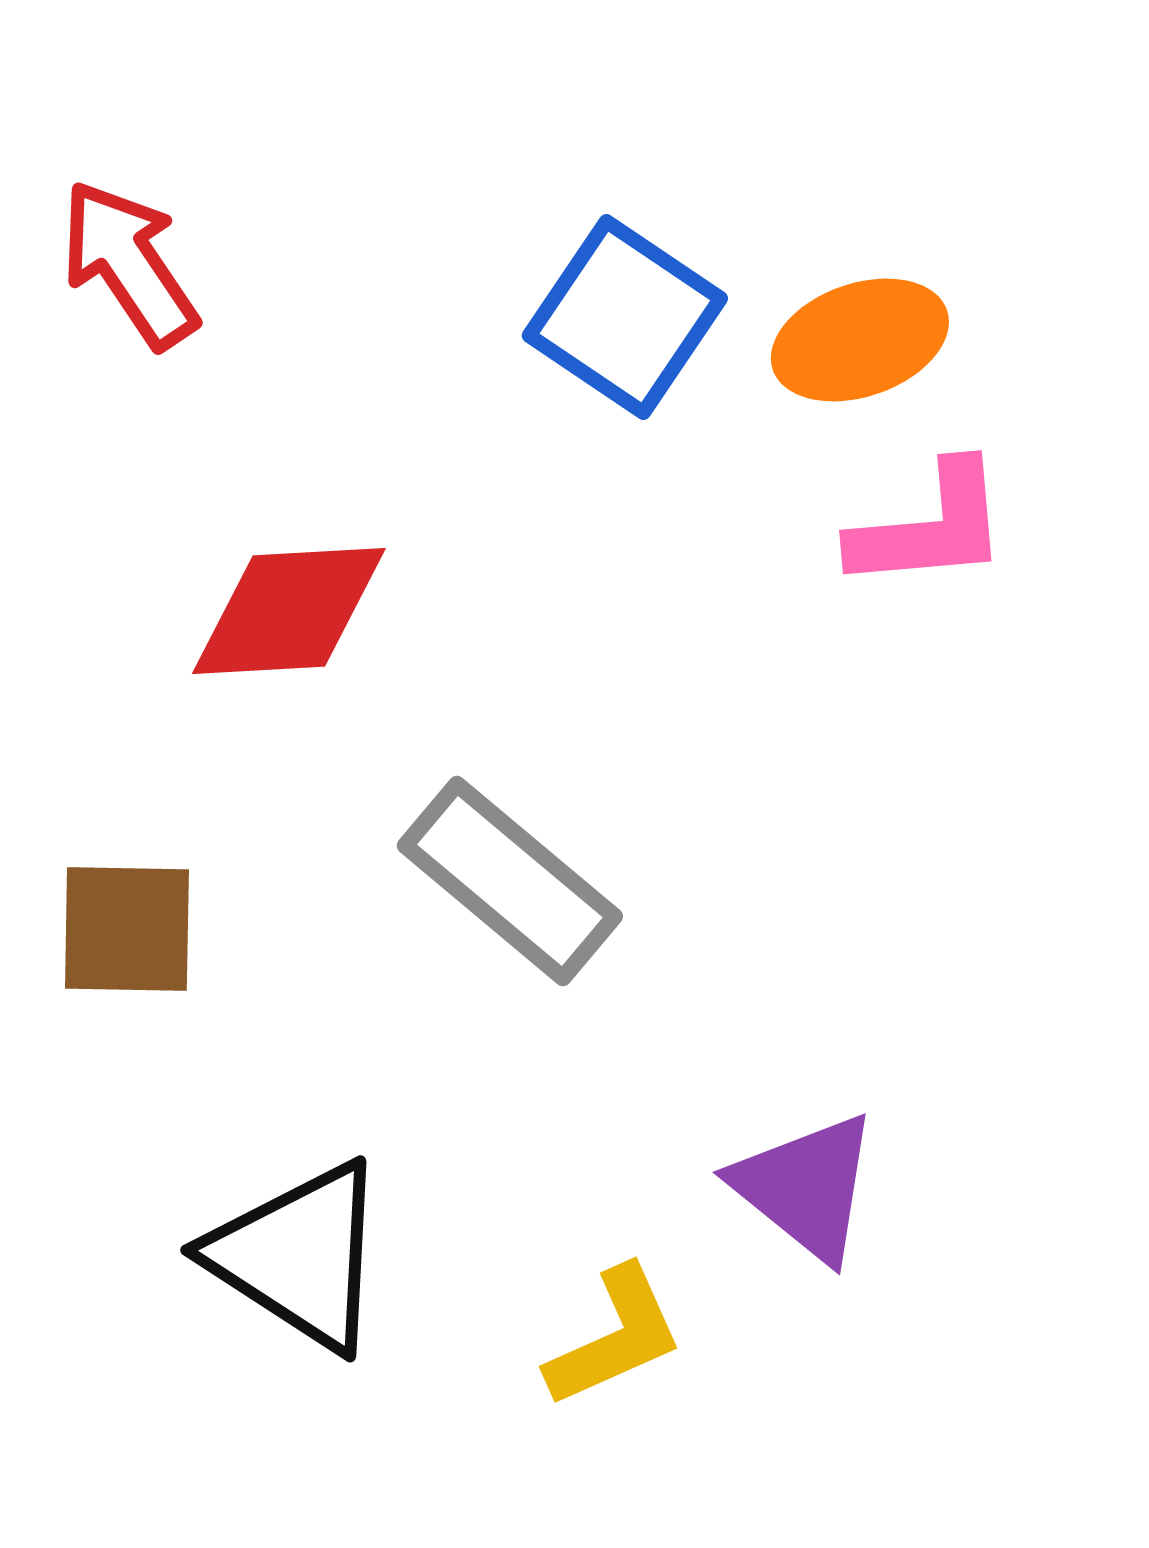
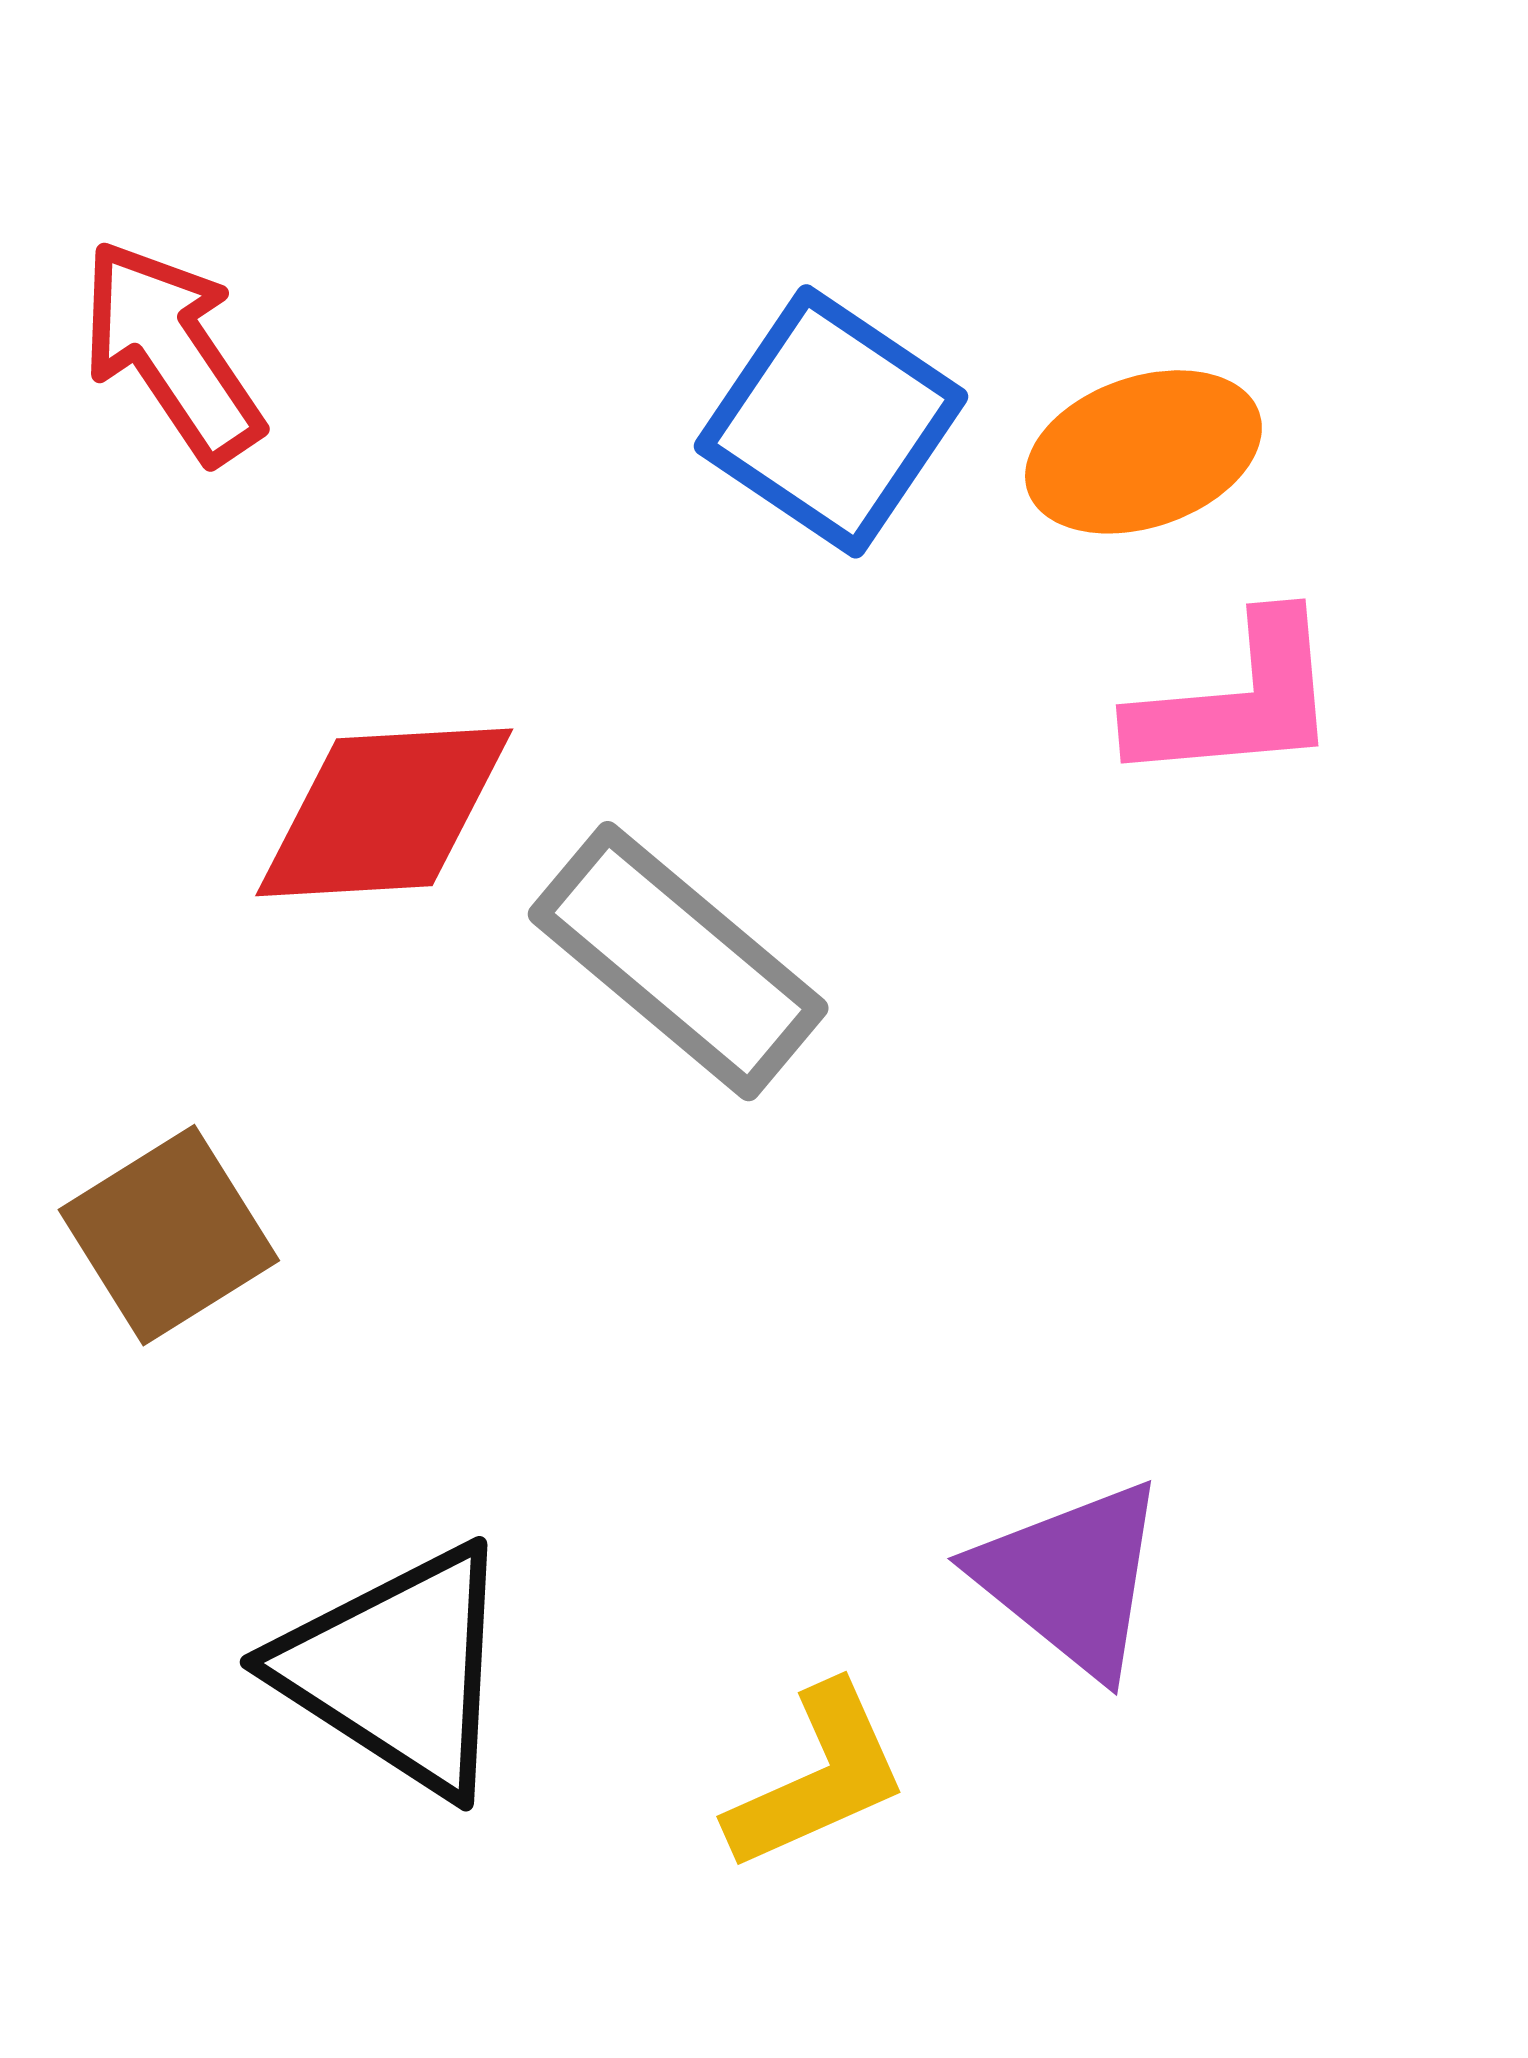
gray rectangle: (510, 881) -> (678, 961), moved
brown square: (127, 929) -> (169, 1235), turned -33

